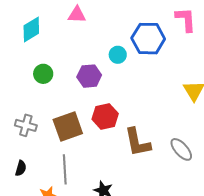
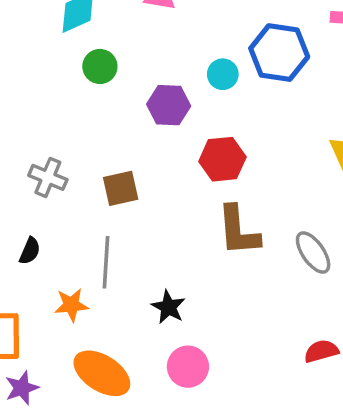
green circle: (43, 74) -> (100, 66), moved
red hexagon: (105, 116) -> (222, 159), moved
brown square: (68, 126) -> (121, 188), size x0.7

